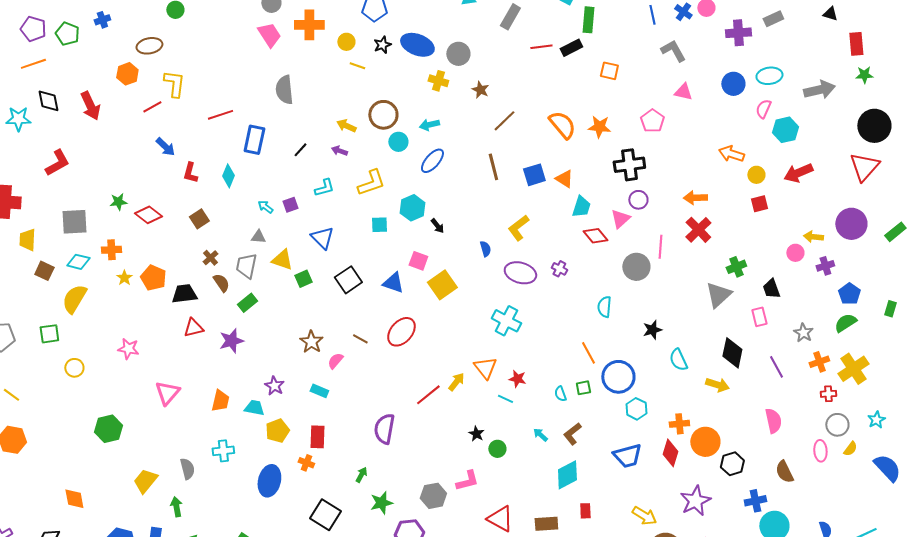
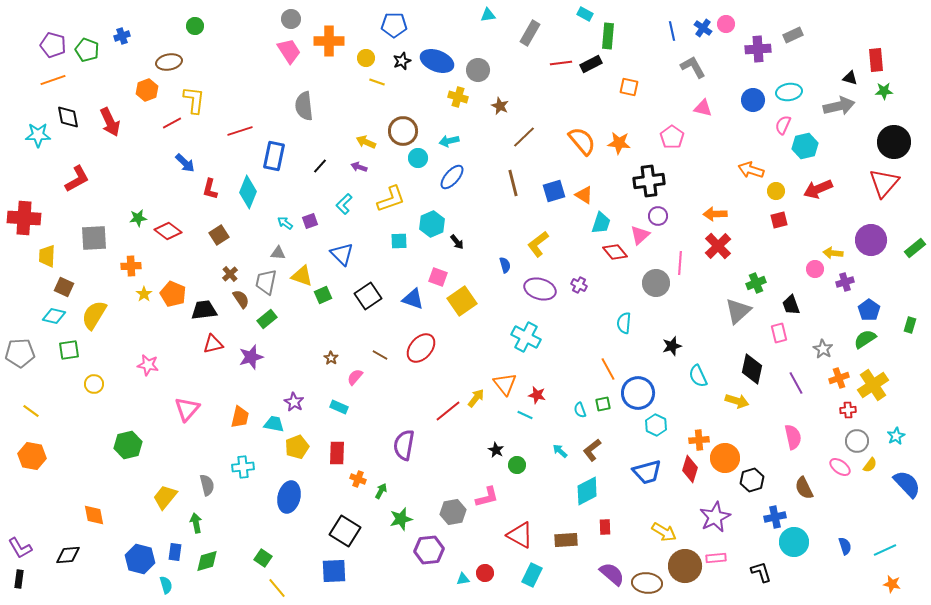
black triangle: (830, 14) -> (850, 78), moved
cyan diamond: (228, 176) -> (248, 192), size x1.4
cyan L-shape: (324, 188) -> (344, 204), turned 150
cyan diamond: (78, 262) -> (54, 316), moved
brown star: (311, 342) -> (331, 358), size x0.6
pink ellipse: (820, 451) -> (840, 467), turned -50
orange cross: (306, 463) -> (358, 479), moved

